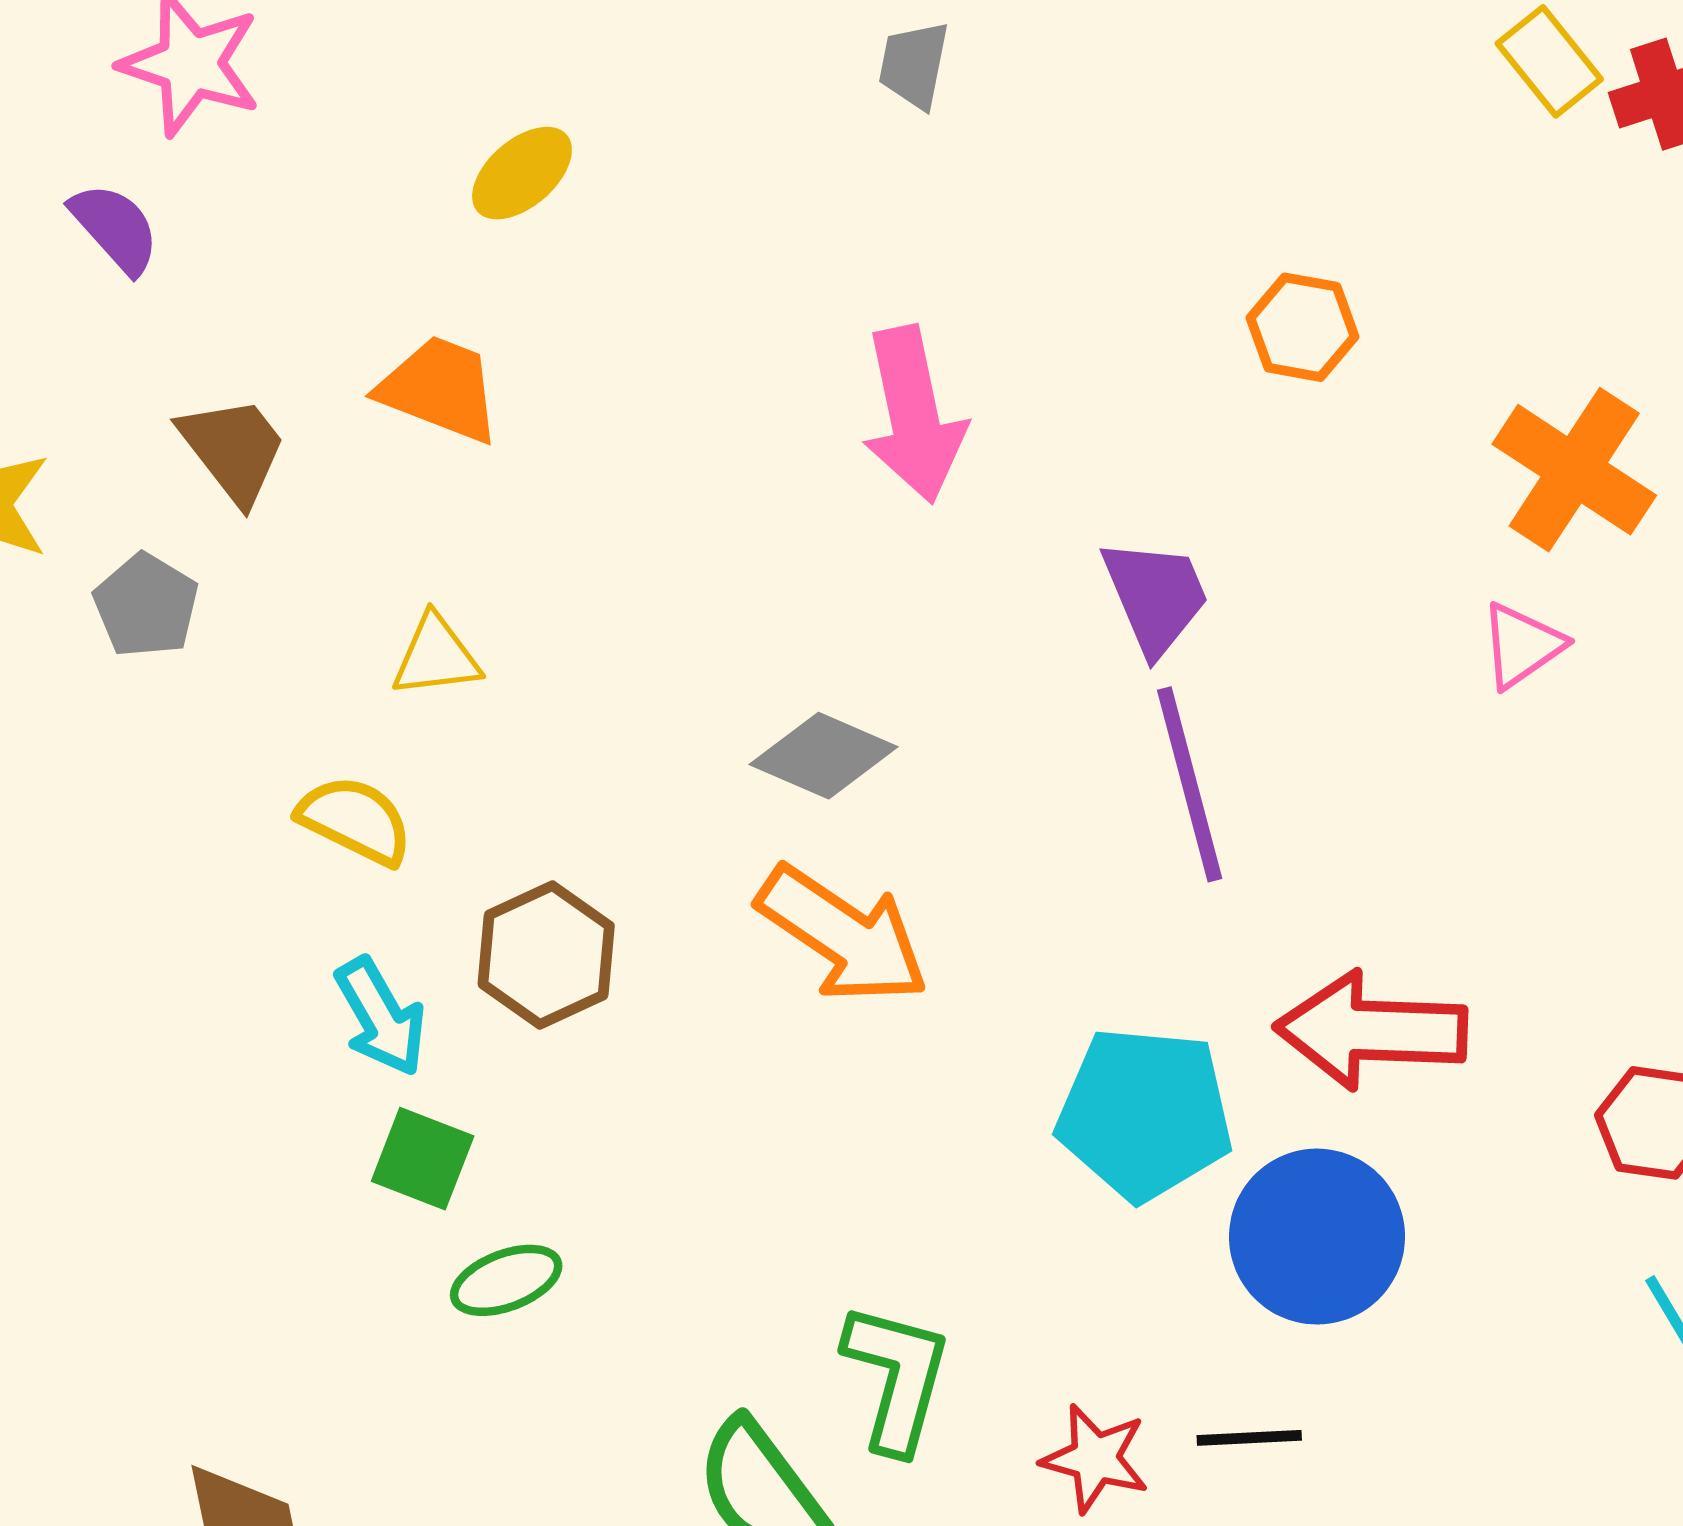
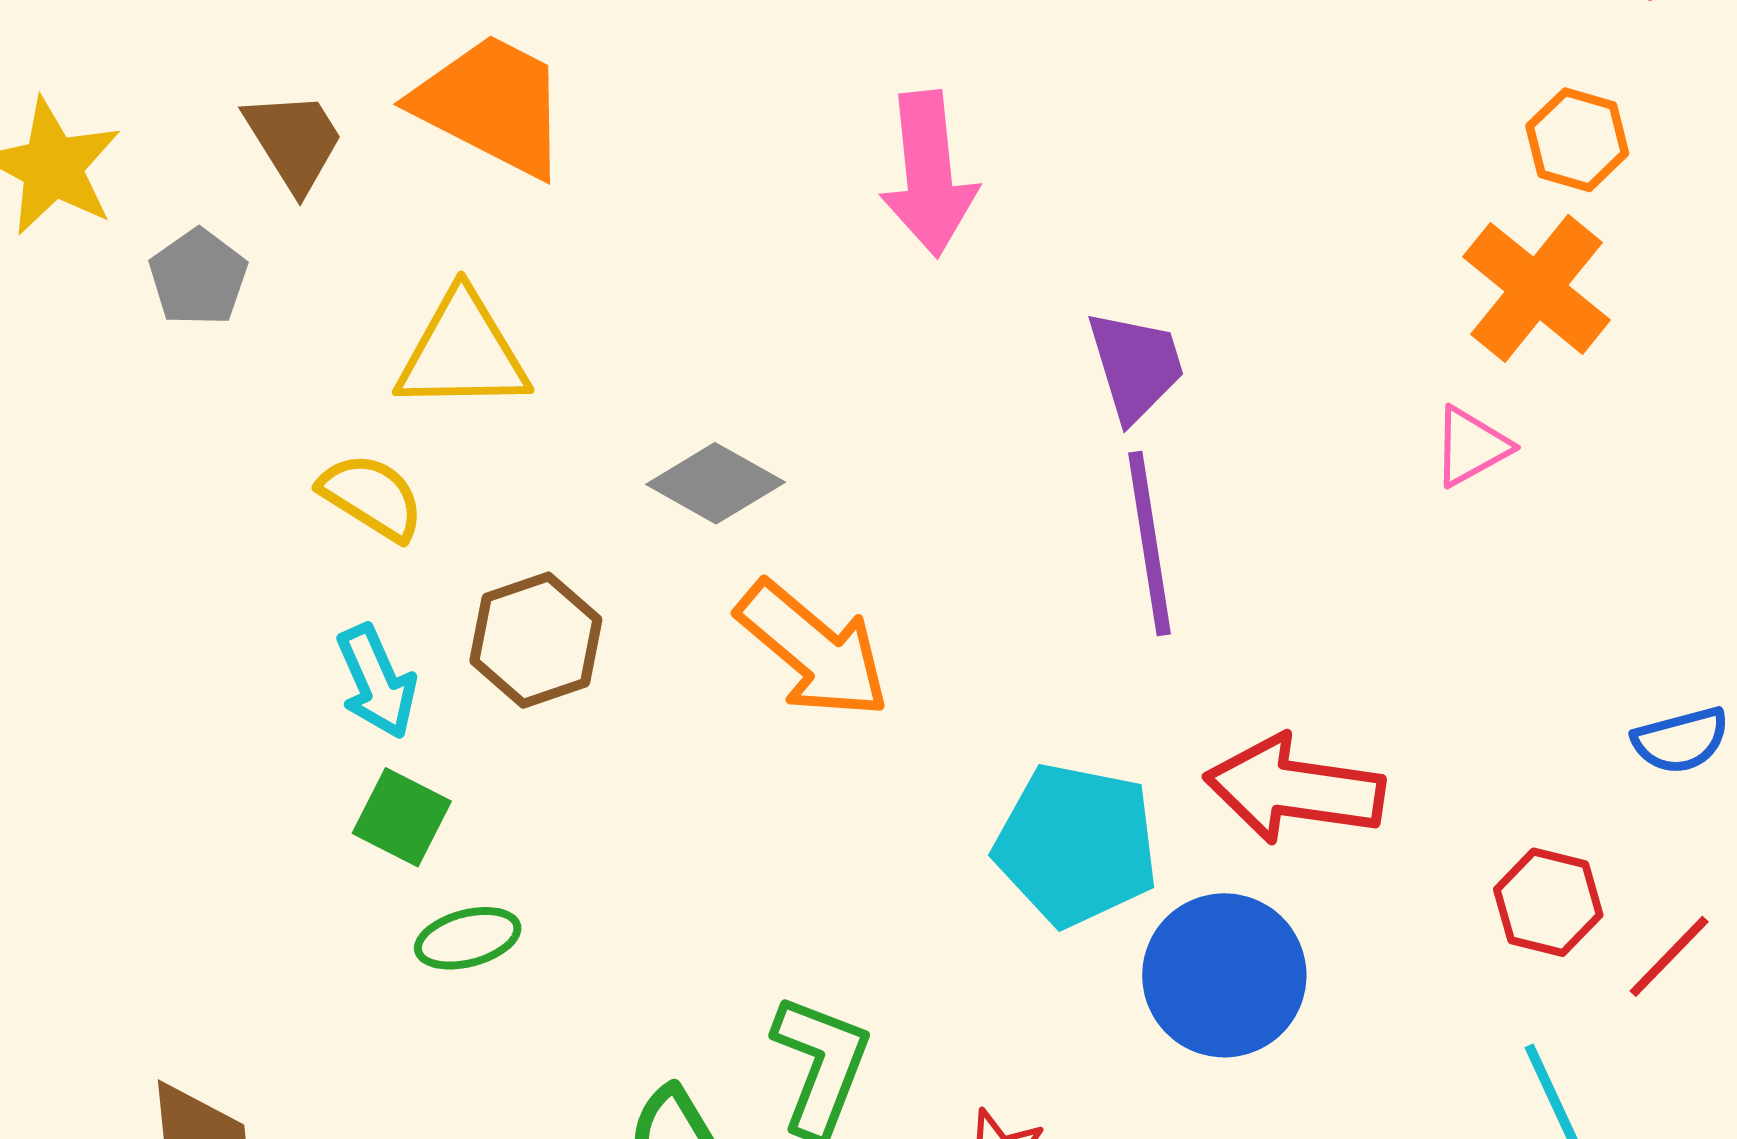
orange hexagon: (1303, 327) -> (1577, 140), moved
orange trapezoid: (440, 389) -> (492, 105), size x1.4
yellow triangle: (436, 656) -> (462, 352), size x1.6
gray diamond: (824, 756) -> (716, 483), moved

